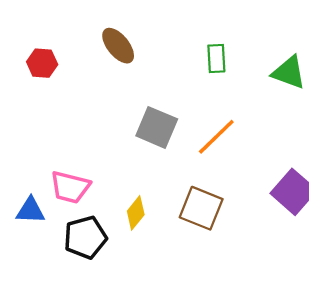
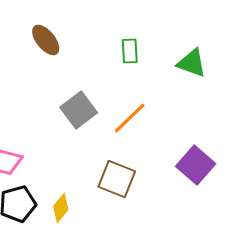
gray square: (157, 127) -> (79, 110), turned 30
yellow diamond: (136, 213) -> (61, 208), moved

